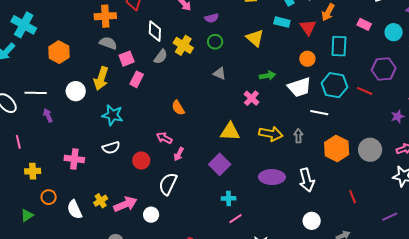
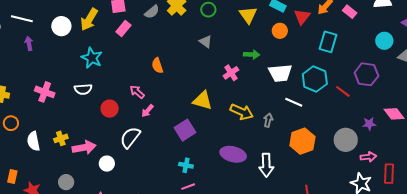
pink rectangle: (364, 24) -> (350, 12), moved
orange circle: (307, 59) -> (280, 31), moved
gray circle: (370, 150) -> (346, 140), moved

